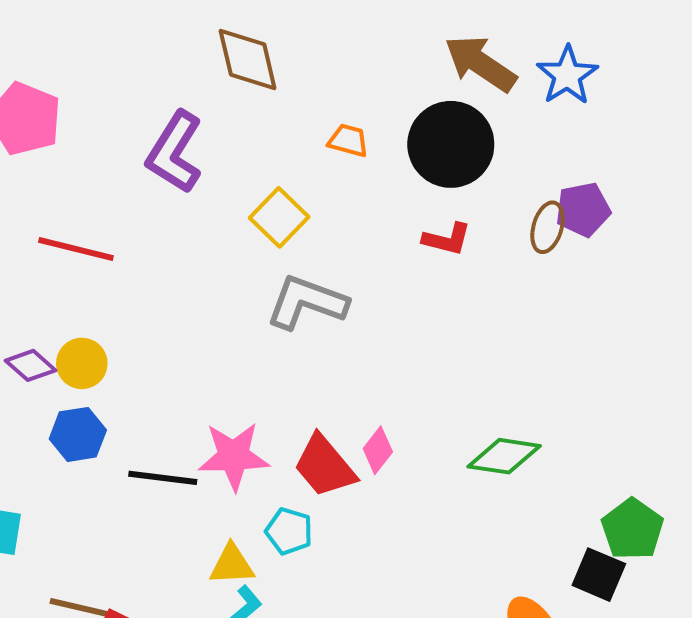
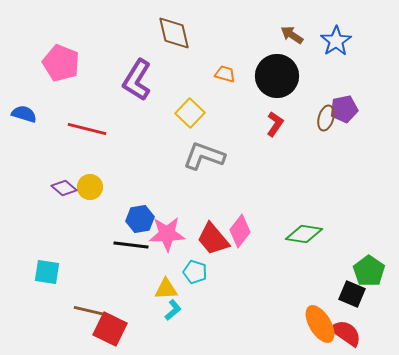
brown arrow: (480, 63) -> (292, 35), size x0.6
red L-shape: (447, 239) -> (275, 124), turned -70
blue hexagon: (78, 434) -> (140, 219), moved
pink diamond: (378, 450) -> (240, 231), size x1.4

